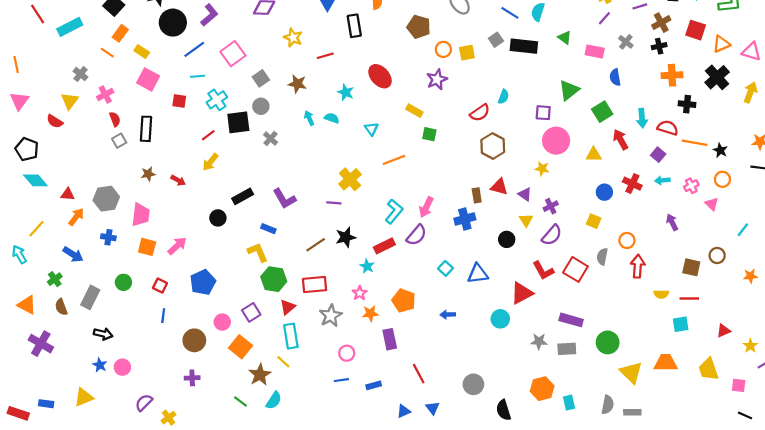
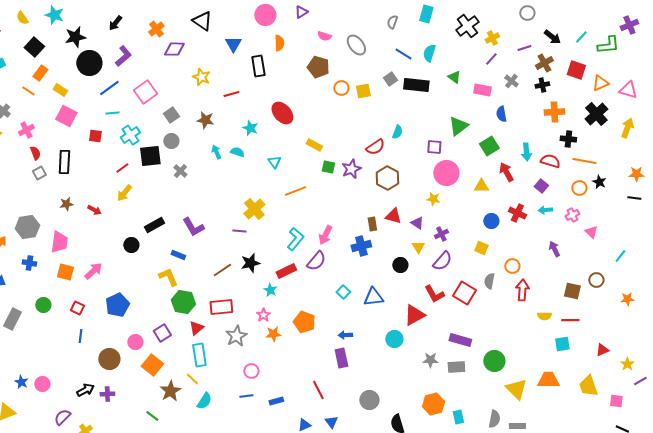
purple star: (437, 79) -> (351, 169), moved
orange line: (695, 143) -> (584, 161), moved
orange circle: (722, 179) -> (579, 188), moved
black arrow: (103, 334) -> (85, 390), moved, turned -42
purple rectangle: (390, 339) -> (341, 358), moved
cyan semicircle: (274, 400) -> (204, 401), moved

